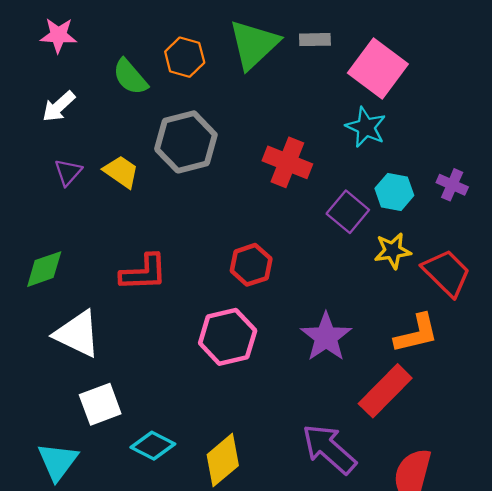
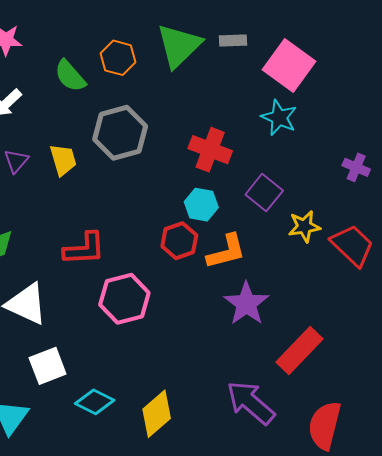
yellow trapezoid: (121, 172) -> (63, 160), turned 40
cyan hexagon: (394, 192) -> (201, 205), moved
orange L-shape: (416, 334) -> (226, 252), moved
pink hexagon: (228, 337) -> (124, 299), moved

